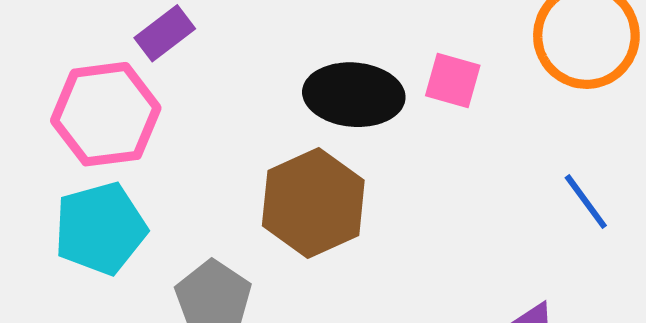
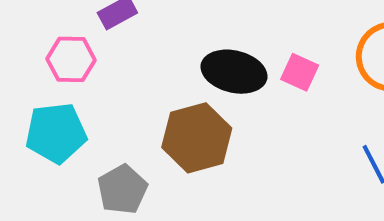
pink hexagon: (106, 114) -> (71, 59), size x0.7

